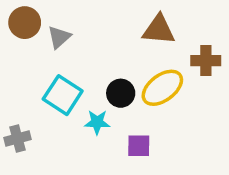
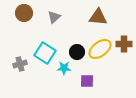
gray triangle: (59, 37) -> (54, 17), moved
brown cross: (206, 61) -> (124, 44), moved
gray cross: (17, 138) -> (20, 64), moved

